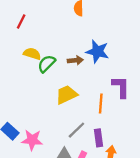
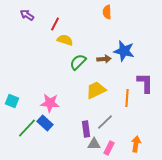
yellow semicircle: (32, 54) -> (65, 40), moved
purple rectangle: (99, 138) -> (86, 129), moved
pink star: (32, 140) -> (50, 103), moved

